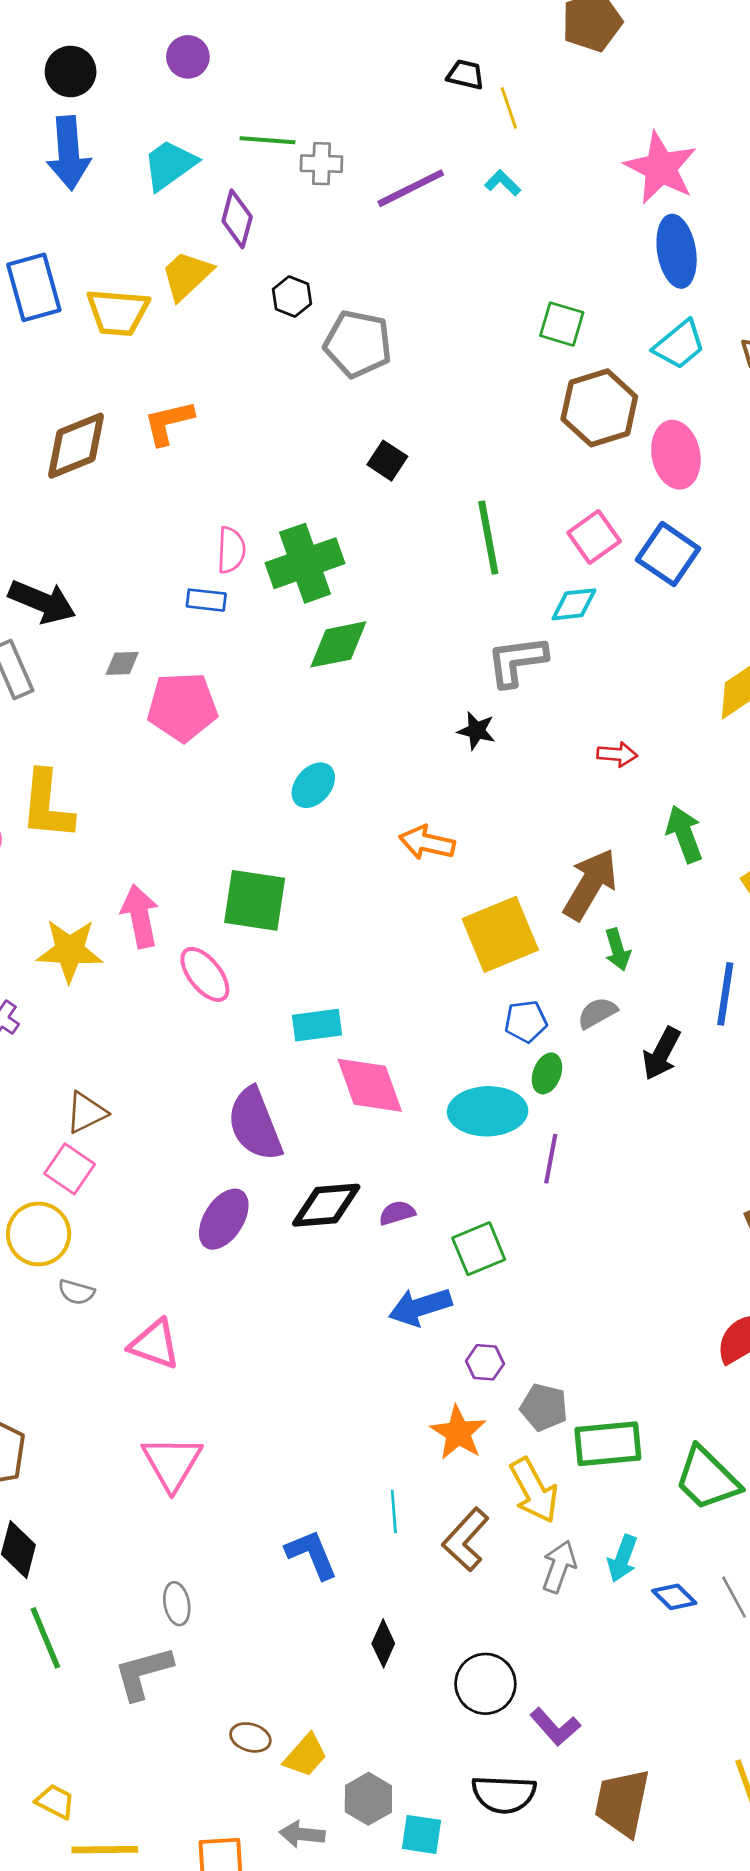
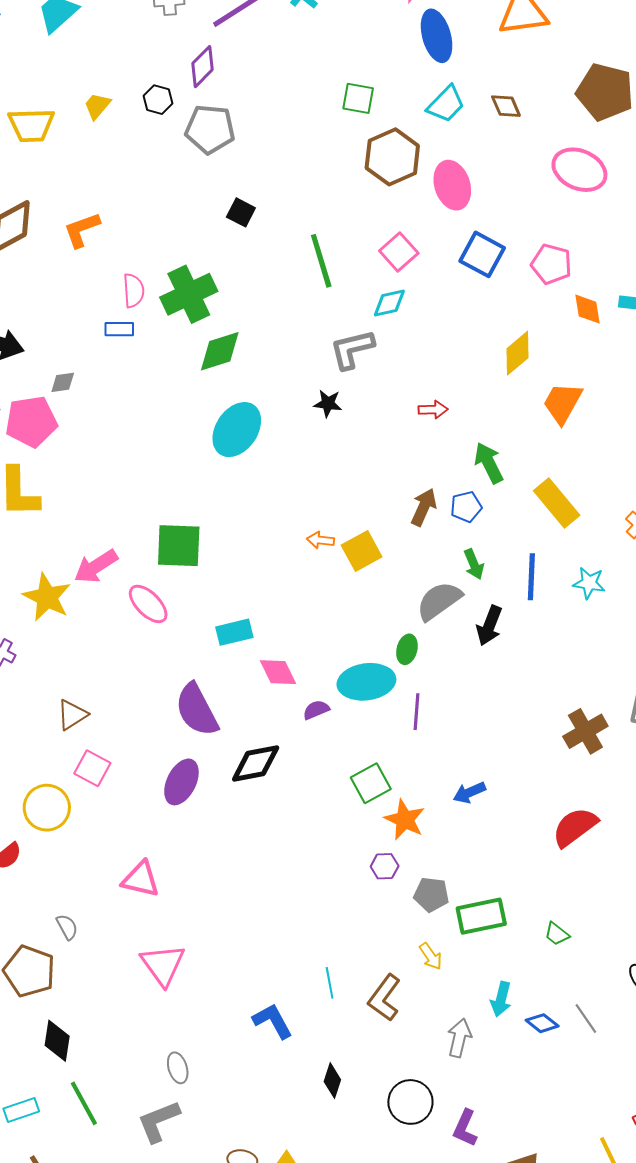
purple diamond: (237, 219) -> (202, 67), moved, turned 36
yellow trapezoid: (187, 275) -> (97, 106), moved, size x0.7
orange L-shape: (169, 423) -> (82, 230), moved
blue square: (668, 554) -> (482, 254), moved
pink pentagon: (182, 707) -> (31, 422), moved
cyan ellipse: (313, 785) -> (237, 430), moved, size x1.6
orange arrow: (427, 843) -> (320, 540), moved, size x0.7
brown arrow: (590, 884) -> (424, 507), size x0.7
pink arrow: (140, 916) -> (96, 566), turned -105
yellow square: (500, 934) -> (362, 551), size x0.7
green arrow: (618, 950) -> (474, 564), moved
yellow star: (70, 951) -> (47, 597), turned 30
gray semicircle: (597, 1013) -> (439, 601), size x1.6
blue pentagon: (526, 1021) -> (466, 507), moved
pink diamond: (370, 1085) -> (278, 672), size x0.7
pink square: (70, 1169) -> (92, 768), moved
purple semicircle: (397, 1213) -> (316, 710), moved
gray semicircle: (76, 1292) -> (67, 927), moved, turned -128
blue arrow: (420, 1307) -> (469, 793), moved, size x0.7
orange star: (458, 1433) -> (405, 820), moved
green trapezoid: (707, 1479) -> (557, 934), size x0.5
yellow arrow: (534, 1490) -> (431, 956), size x0.6
gray arrow: (559, 1567) -> (459, 1038), moved
purple L-shape: (555, 1727) -> (465, 1128), turned 72

